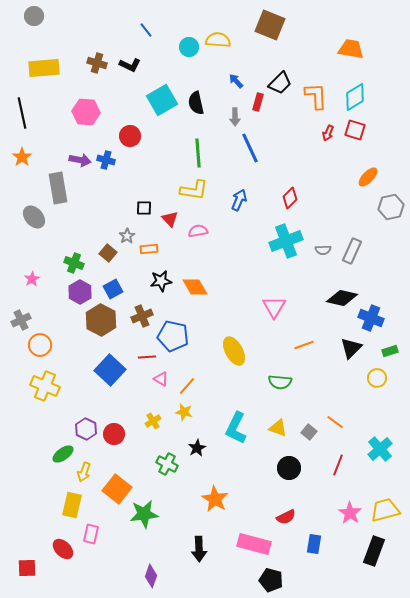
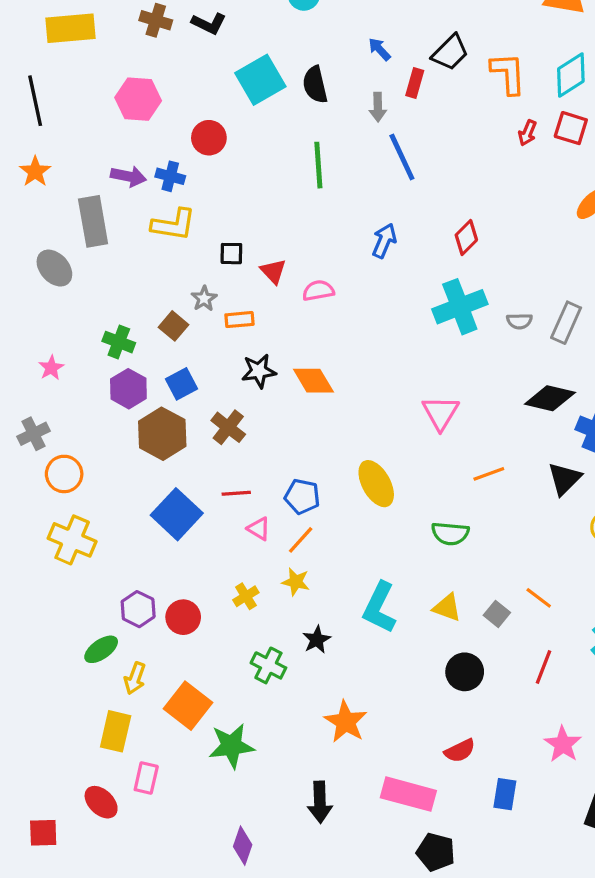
yellow L-shape: (194, 190) -> (173, 225), moved
brown cross: (142, 316) -> (228, 427), turned -30
blue pentagon: (173, 336) -> (302, 496), moved, size x0.7

